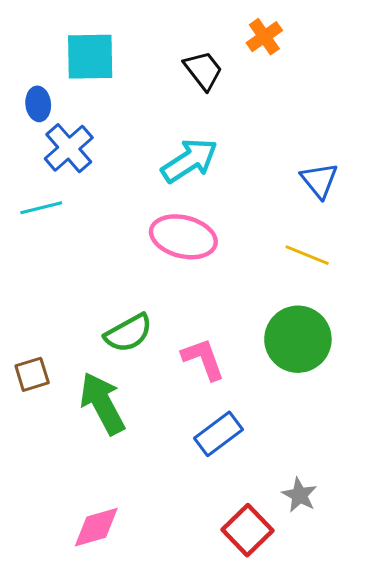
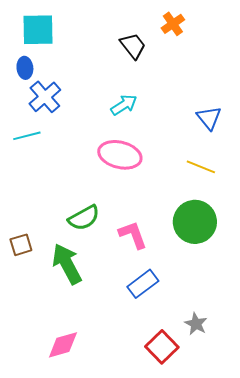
cyan square: (90, 57) -> (38, 30), moved
cyan arrow: (189, 160) -> (124, 105), size x0.7

